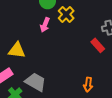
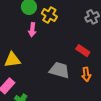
red rectangle: (98, 45) -> (83, 51), moved
gray trapezoid: (36, 82) -> (59, 70), moved

